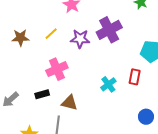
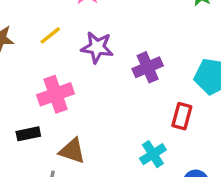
purple cross: (109, 30) -> (148, 67), moved, size x0.7
cyan cross: (108, 84) -> (153, 154), moved

